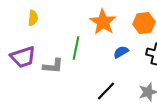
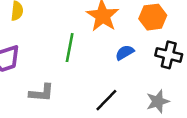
gray L-shape: (53, 66) -> (42, 93), moved

